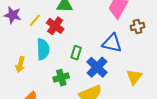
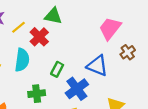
brown cross: (138, 27) -> (128, 52), turned -32

